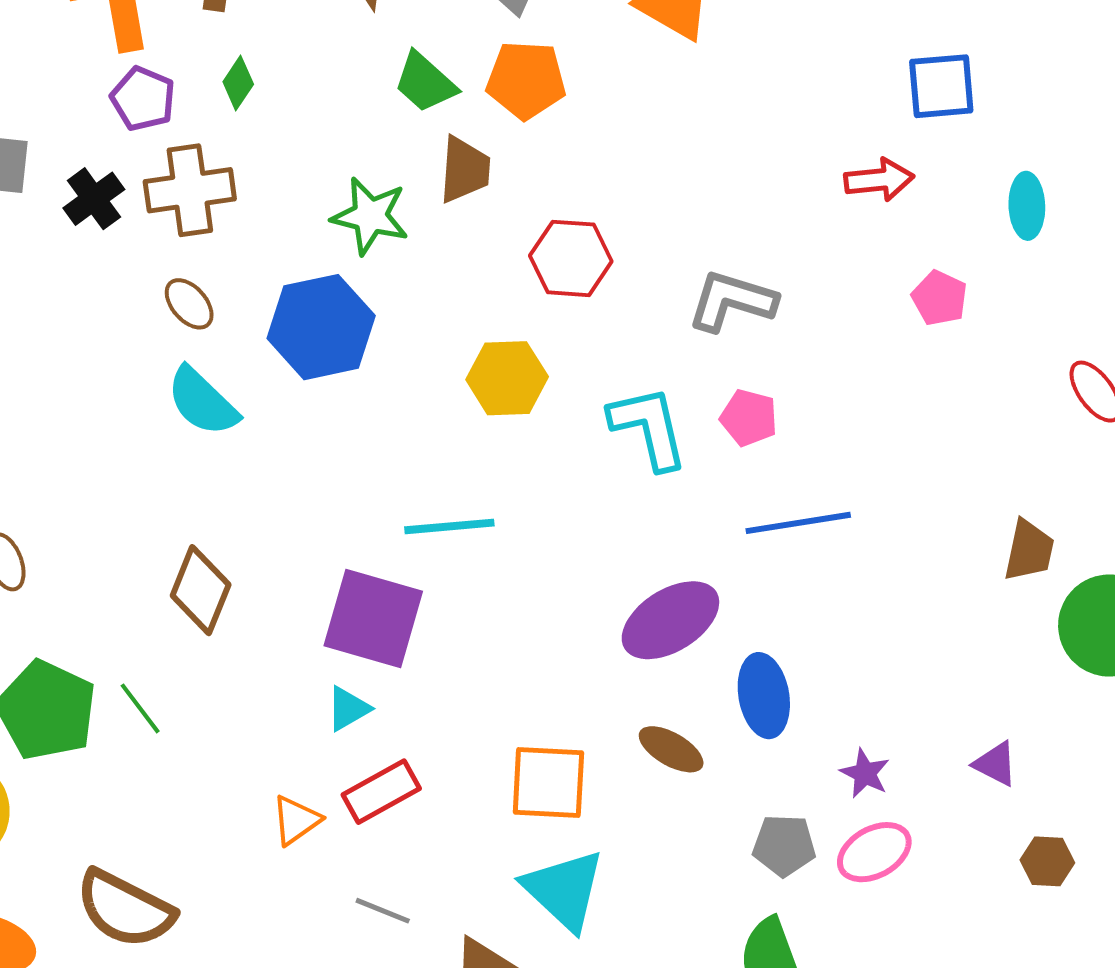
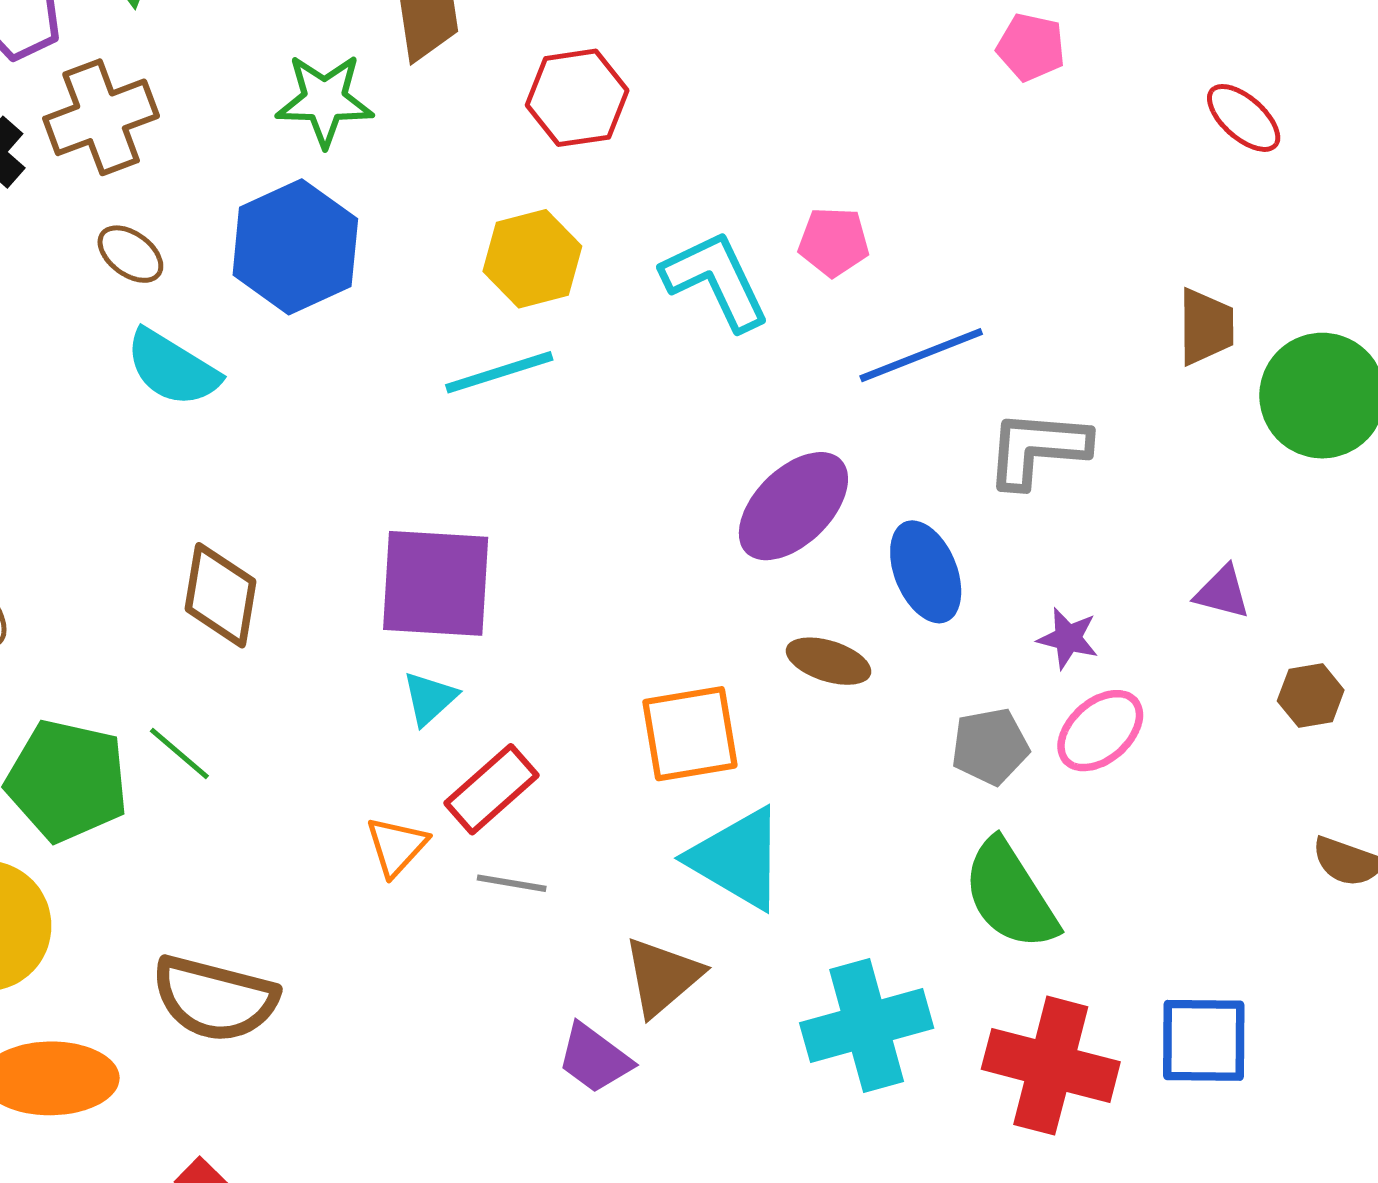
gray L-shape: (732, 301) -> (1037, 449), moved
cyan line: (449, 526) -> (499, 372), moved
gray line: (383, 911) -> (512, 883), moved

